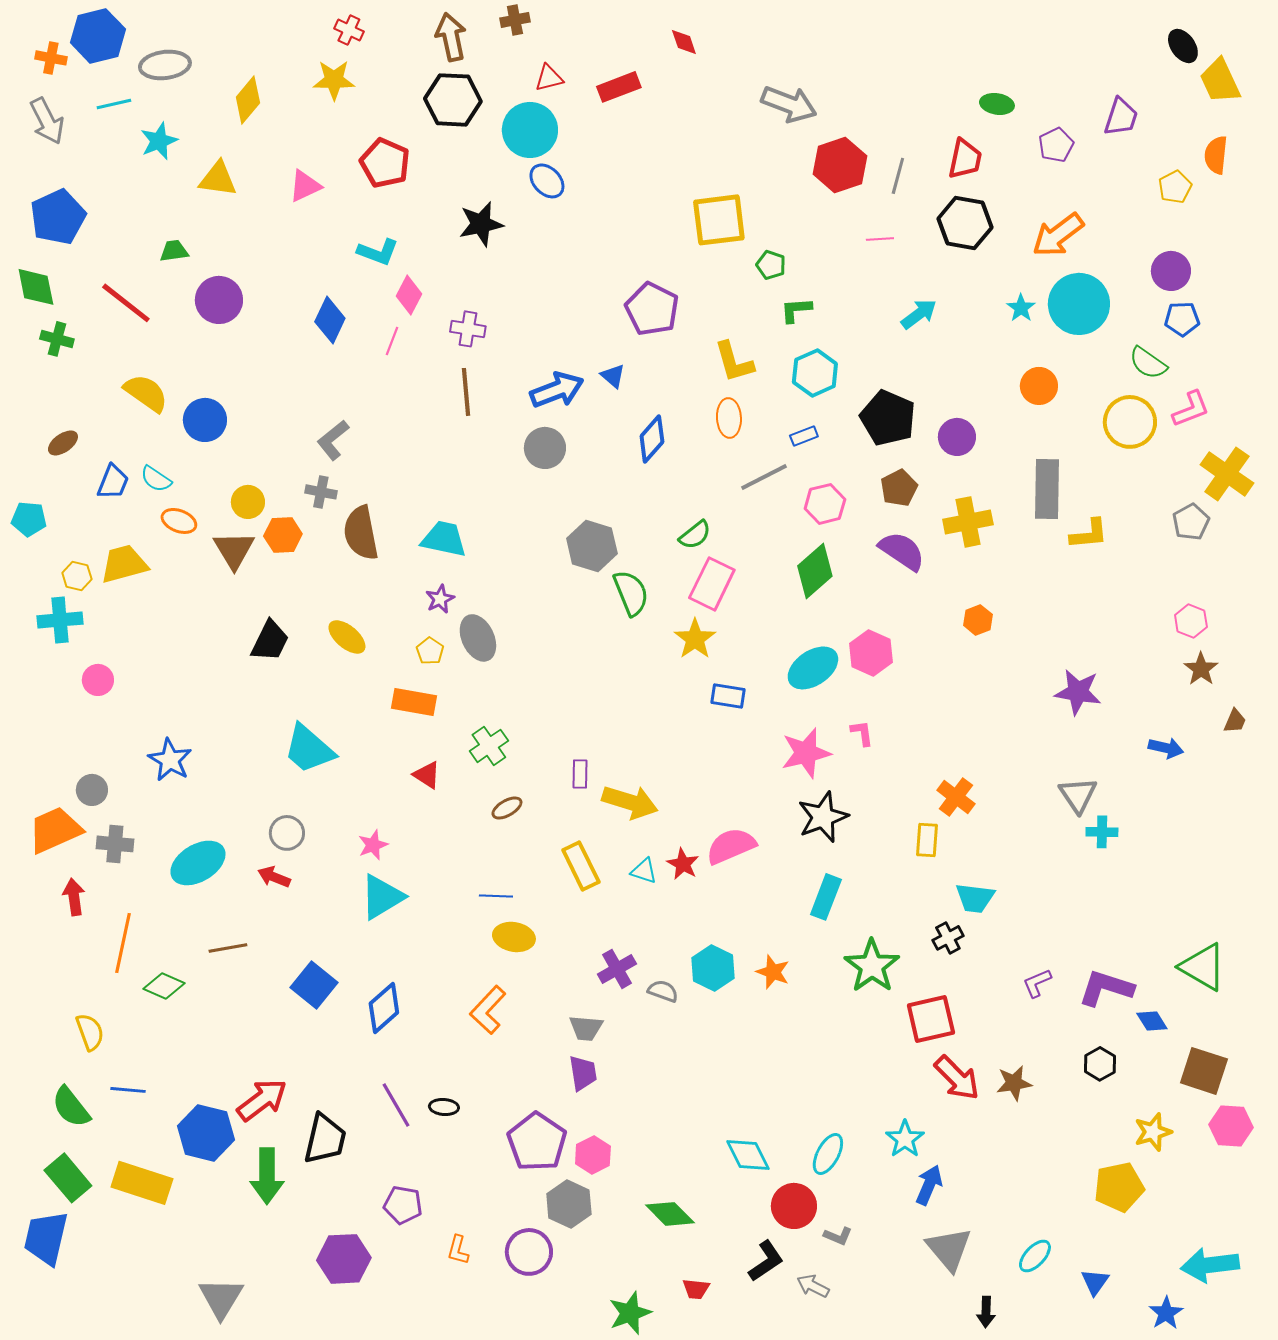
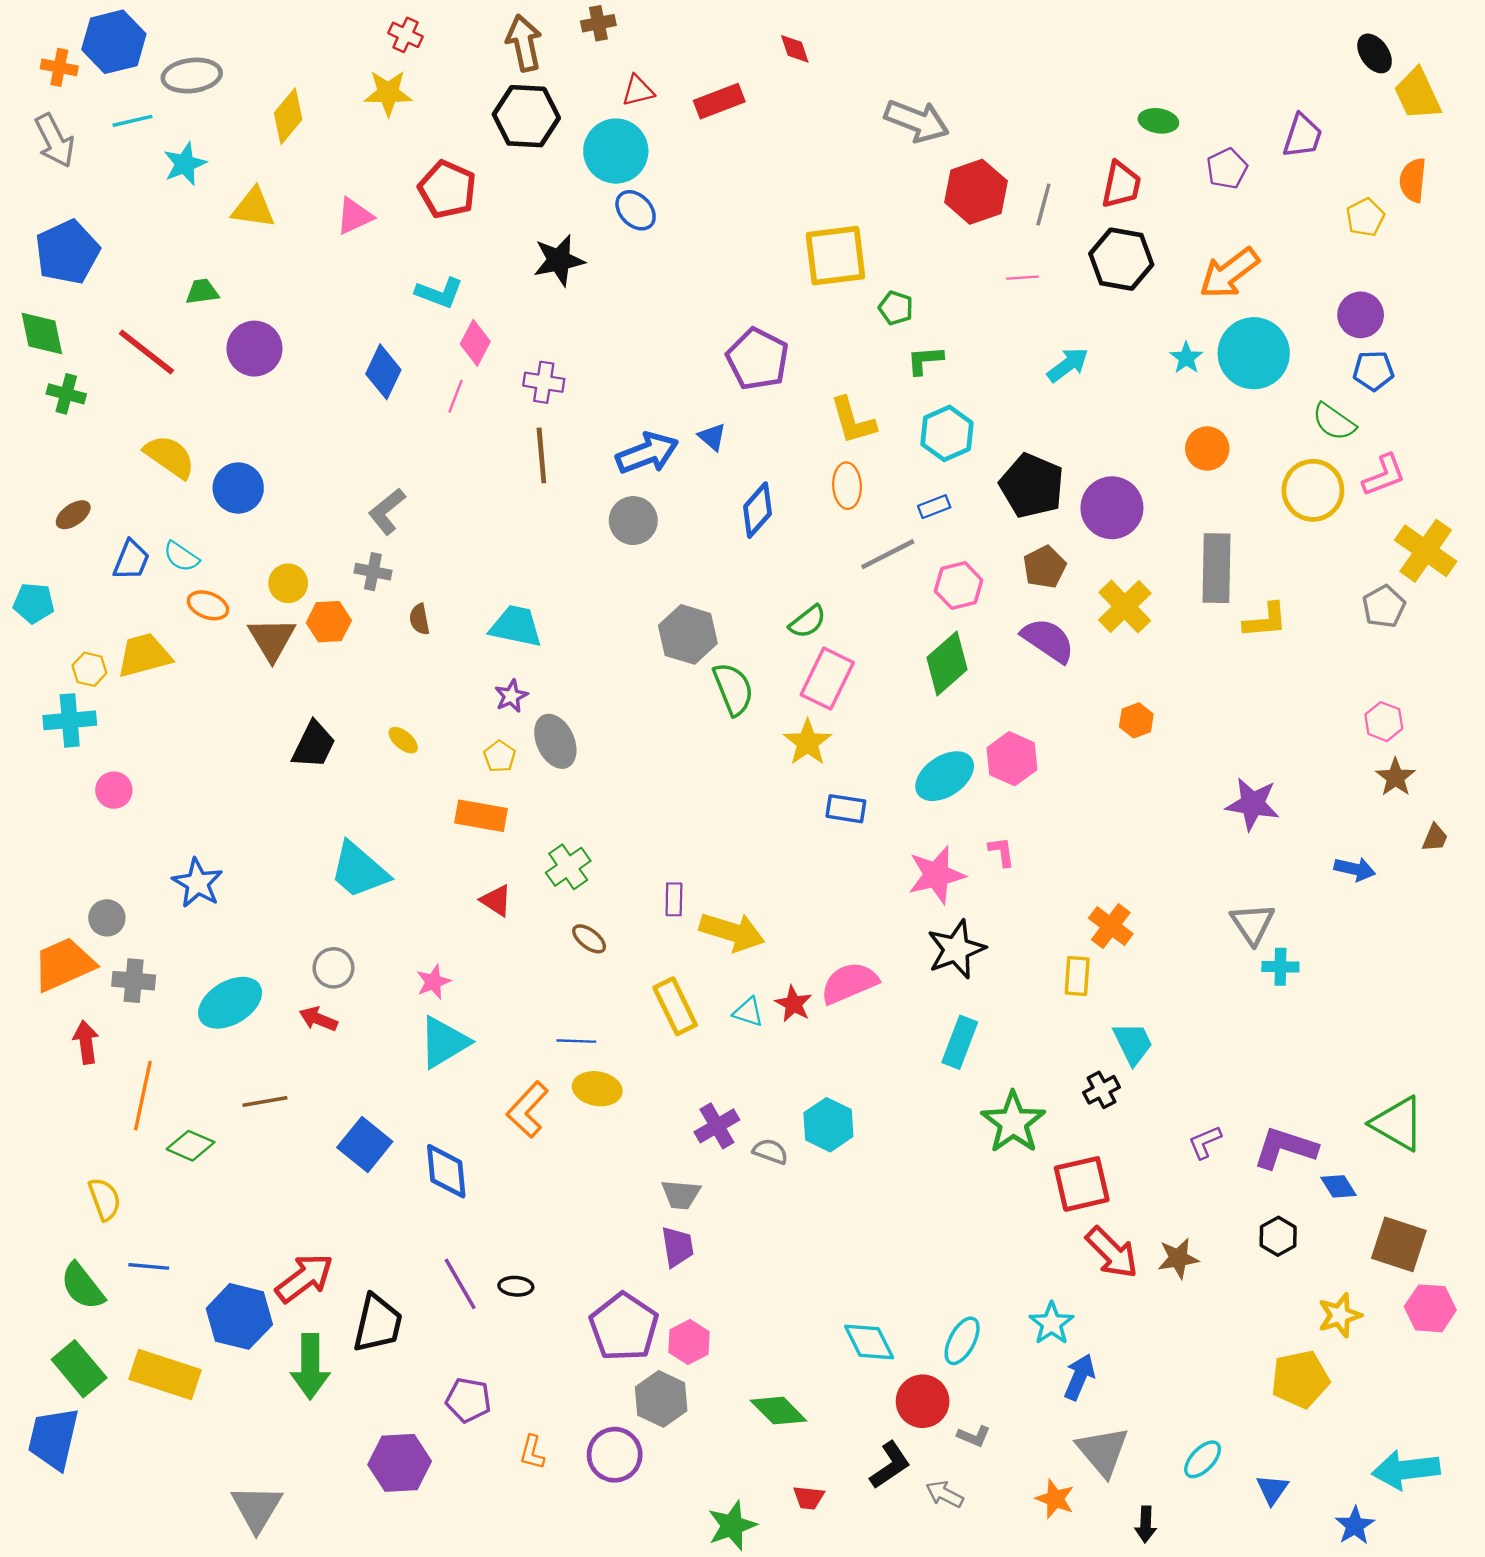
purple circle: (957, 437) -> (1112, 508), size x1.4
yellow cross: (968, 522) -> (1125, 607), turned -33
brown semicircle: (361, 533) -> (419, 619), size x0.5
yellow ellipse: (347, 637) -> (403, 740), size x0.7
brown ellipse: (507, 808) -> (589, 939), turned 68
cyan trapezoid: (975, 898) -> (1133, 1043), turned -123
orange star: (773, 972) -> (1055, 1499), moved
blue diamond: (384, 1008) -> (446, 1171), turned -54
orange L-shape: (488, 1010) -> (528, 1110), moved

